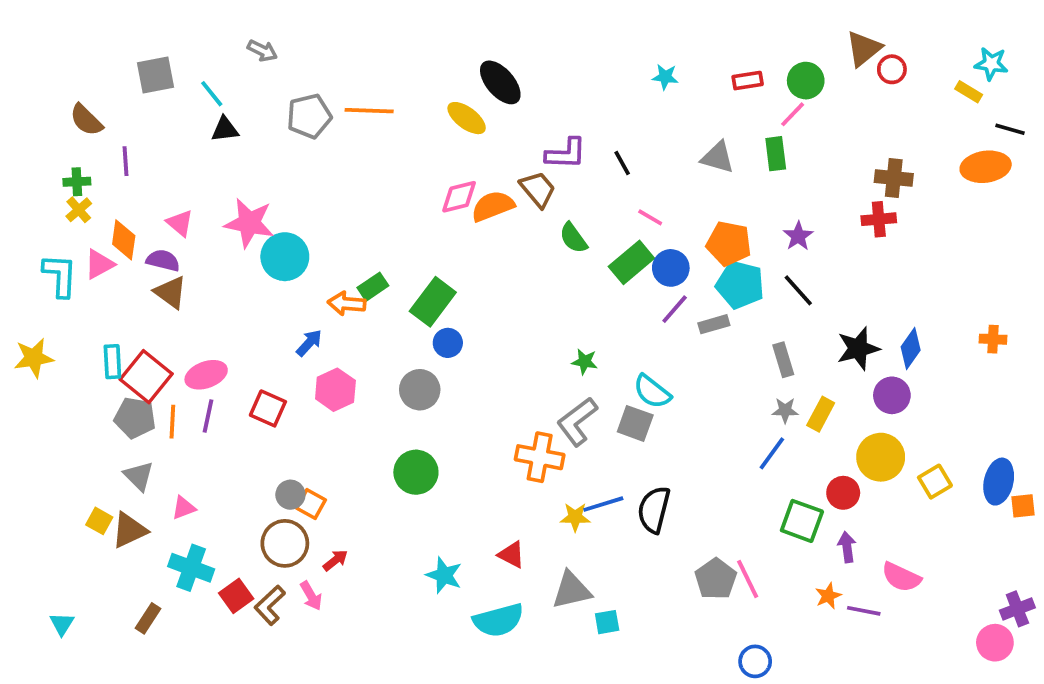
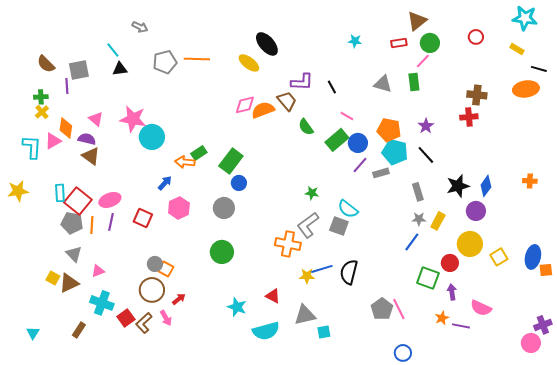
brown triangle: (864, 49) -> (417, 21), moved
cyan star: (991, 64) -> (525, 18), moved, size x1.4
gray square: (156, 75) -> (79, 70), moved

